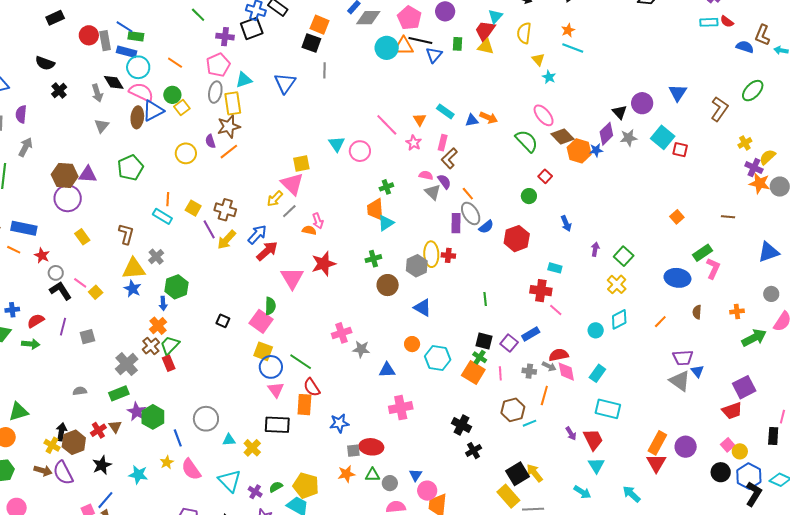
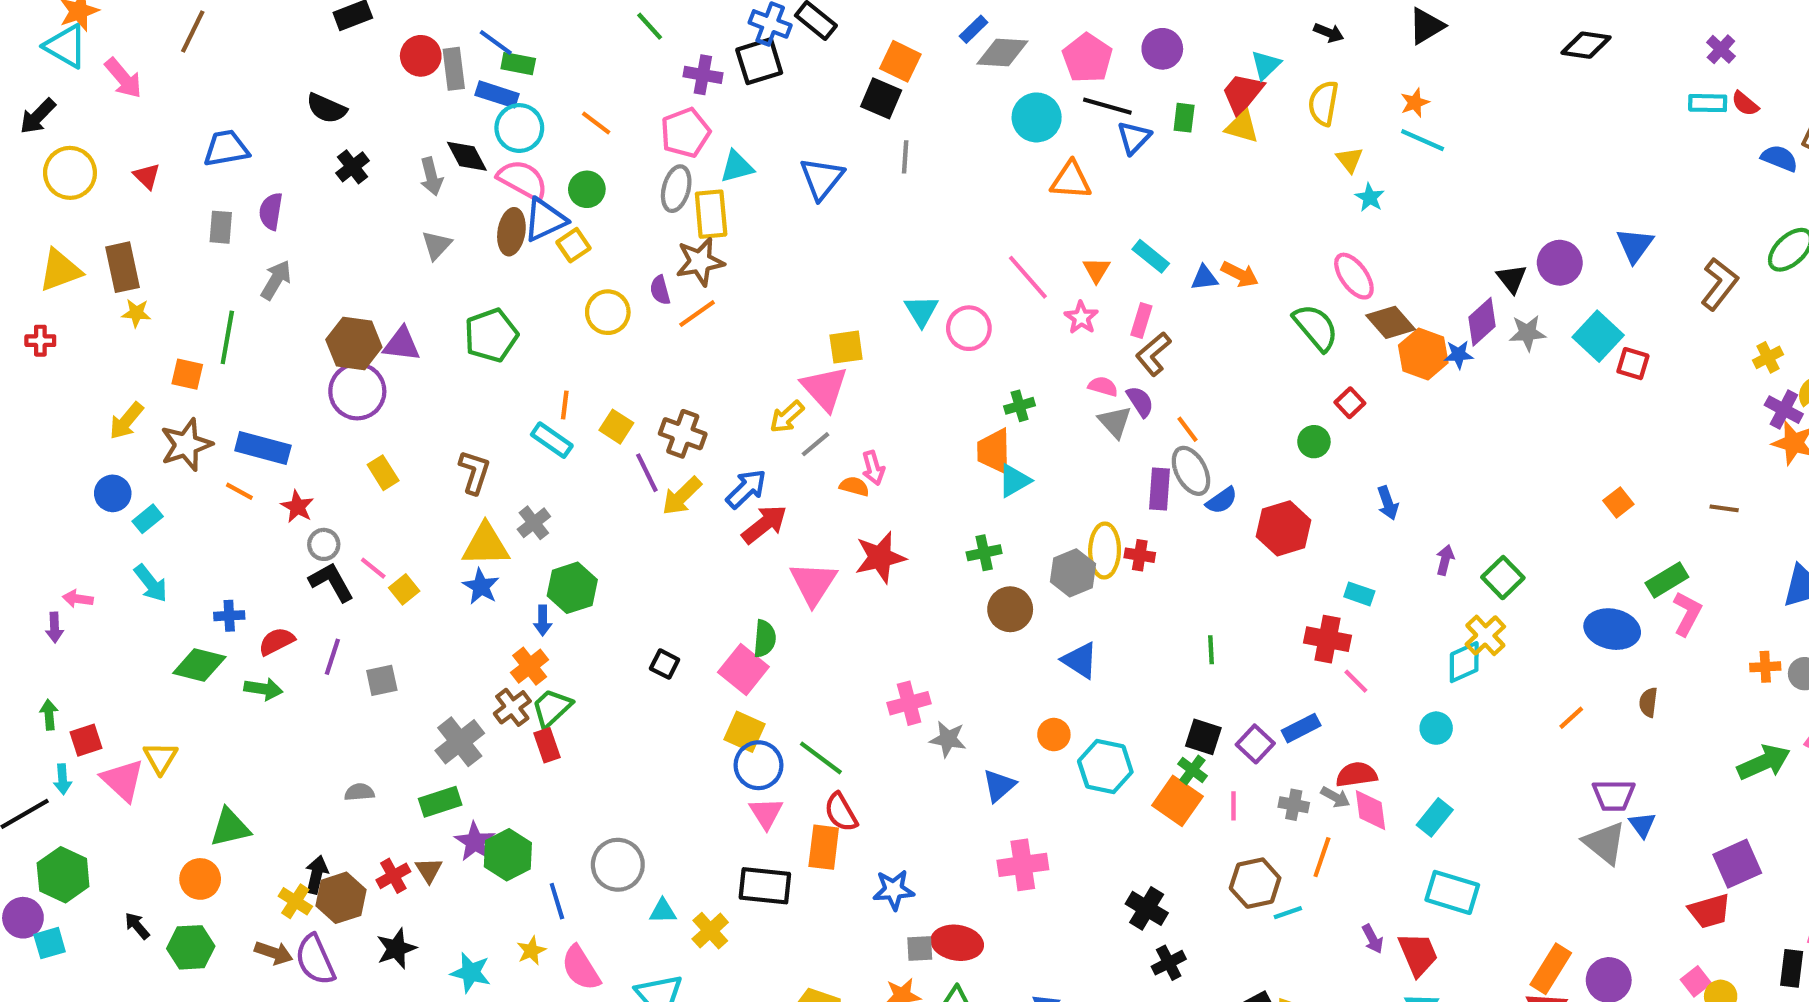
orange triangle: (404, 46) -> (1071, 180), moved
yellow square: (182, 107) -> (574, 245), moved
orange cross: (737, 311) -> (1765, 667), moved
cyan diamond: (619, 319) -> (1464, 662), moved
blue triangle: (387, 370) -> (999, 786), turned -42

